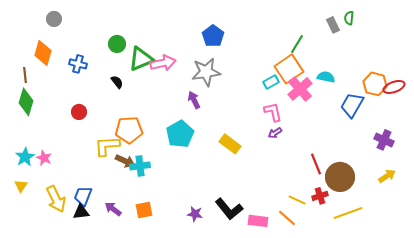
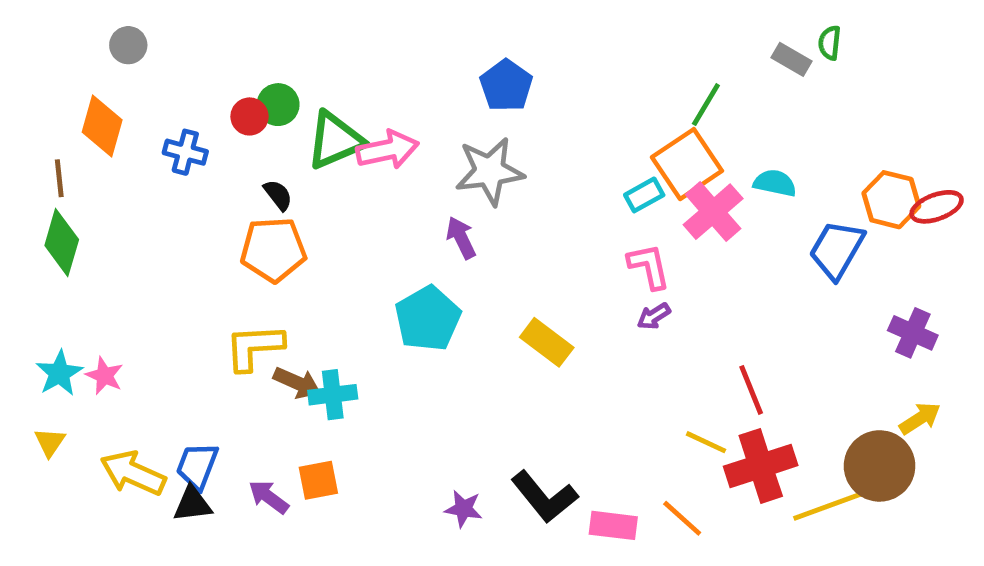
gray rectangle: (333, 25) -> (792, 59), turned -35
red circle: (79, 112) -> (250, 116), moved
orange pentagon: (129, 130) -> (273, 250), moved
brown circle: (340, 177) -> (880, 466), moved
red cross: (320, 196) -> (761, 466), size x1.8
yellow arrow: (56, 199) -> (133, 473), turned 140
yellow line: (297, 200) -> (706, 442), moved
orange square: (144, 210) -> (318, 480), moved

